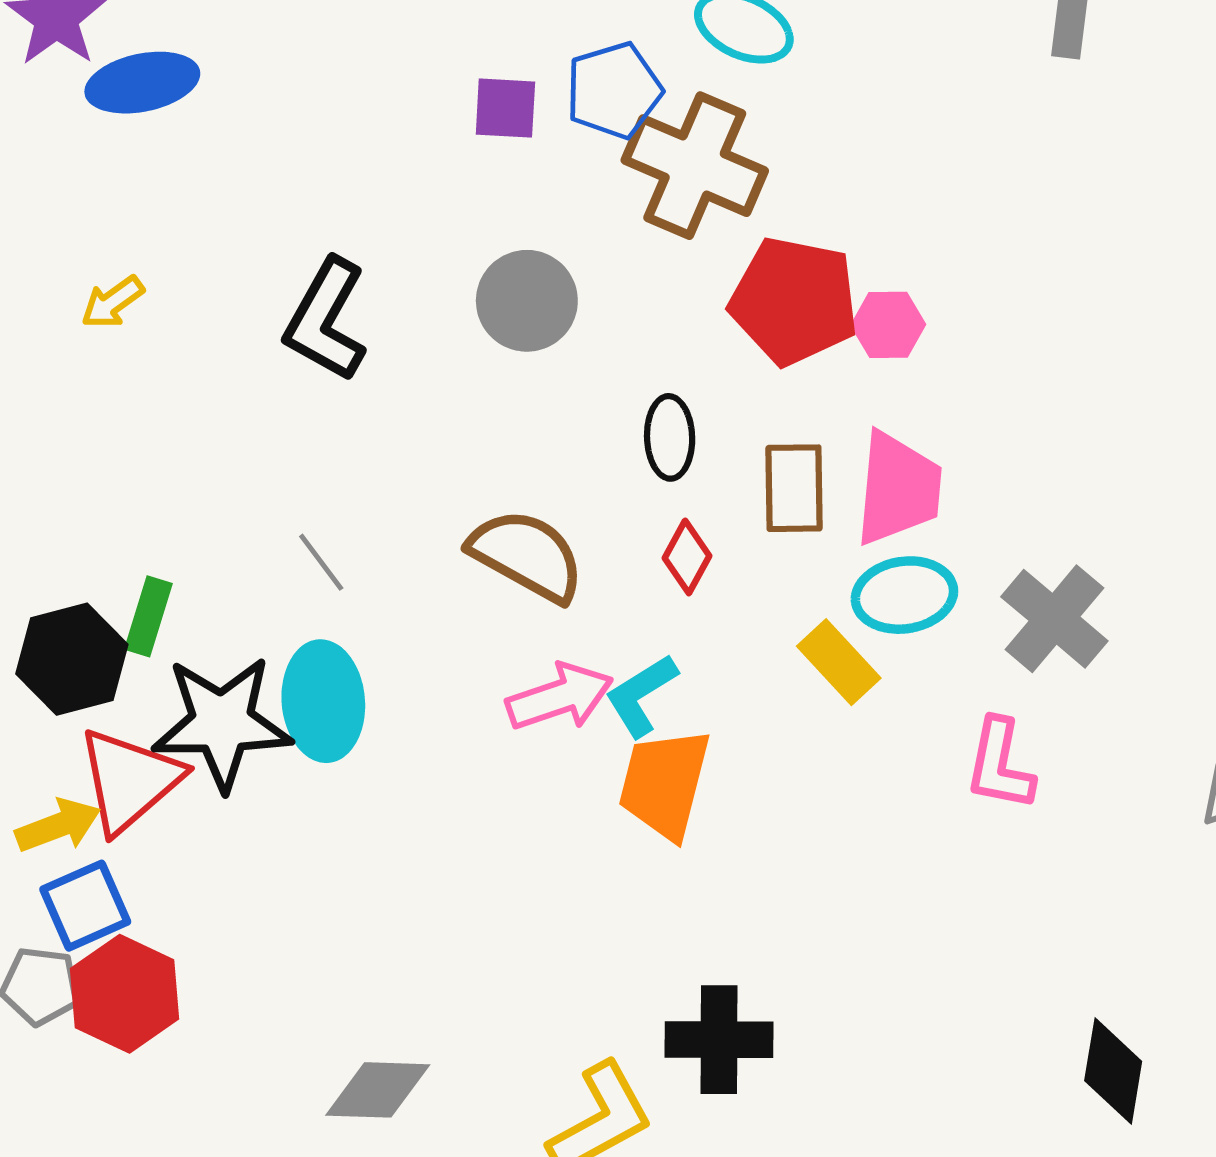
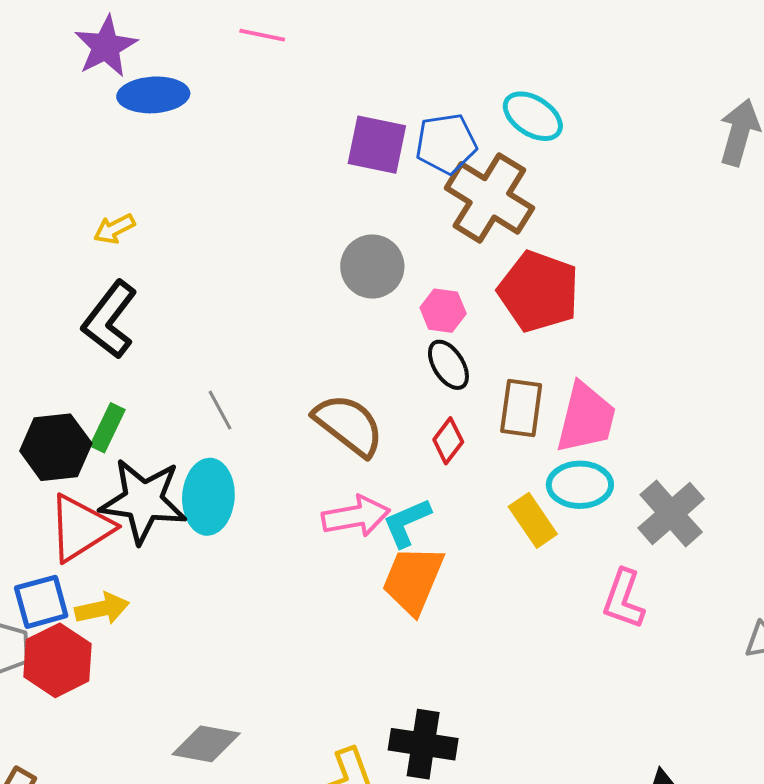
purple square: (505, 108) -> (377, 145), size x1.4
black L-shape: (326, 320) -> (110, 320), moved
pink hexagon: (888, 325) -> (443, 311), moved
black ellipse: (670, 437) -> (448, 365), turned -39
yellow arrow: (58, 826) -> (102, 609), moved

